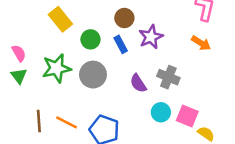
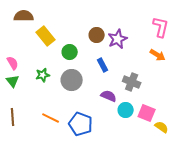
purple star: (151, 37) -> (118, 39), moved
blue rectangle: (121, 44) -> (103, 65), moved
green star: (57, 68) -> (43, 75), size x0.6
purple semicircle: (138, 83) -> (109, 96), moved, turned 147
brown line: (39, 121) -> (13, 117), moved

